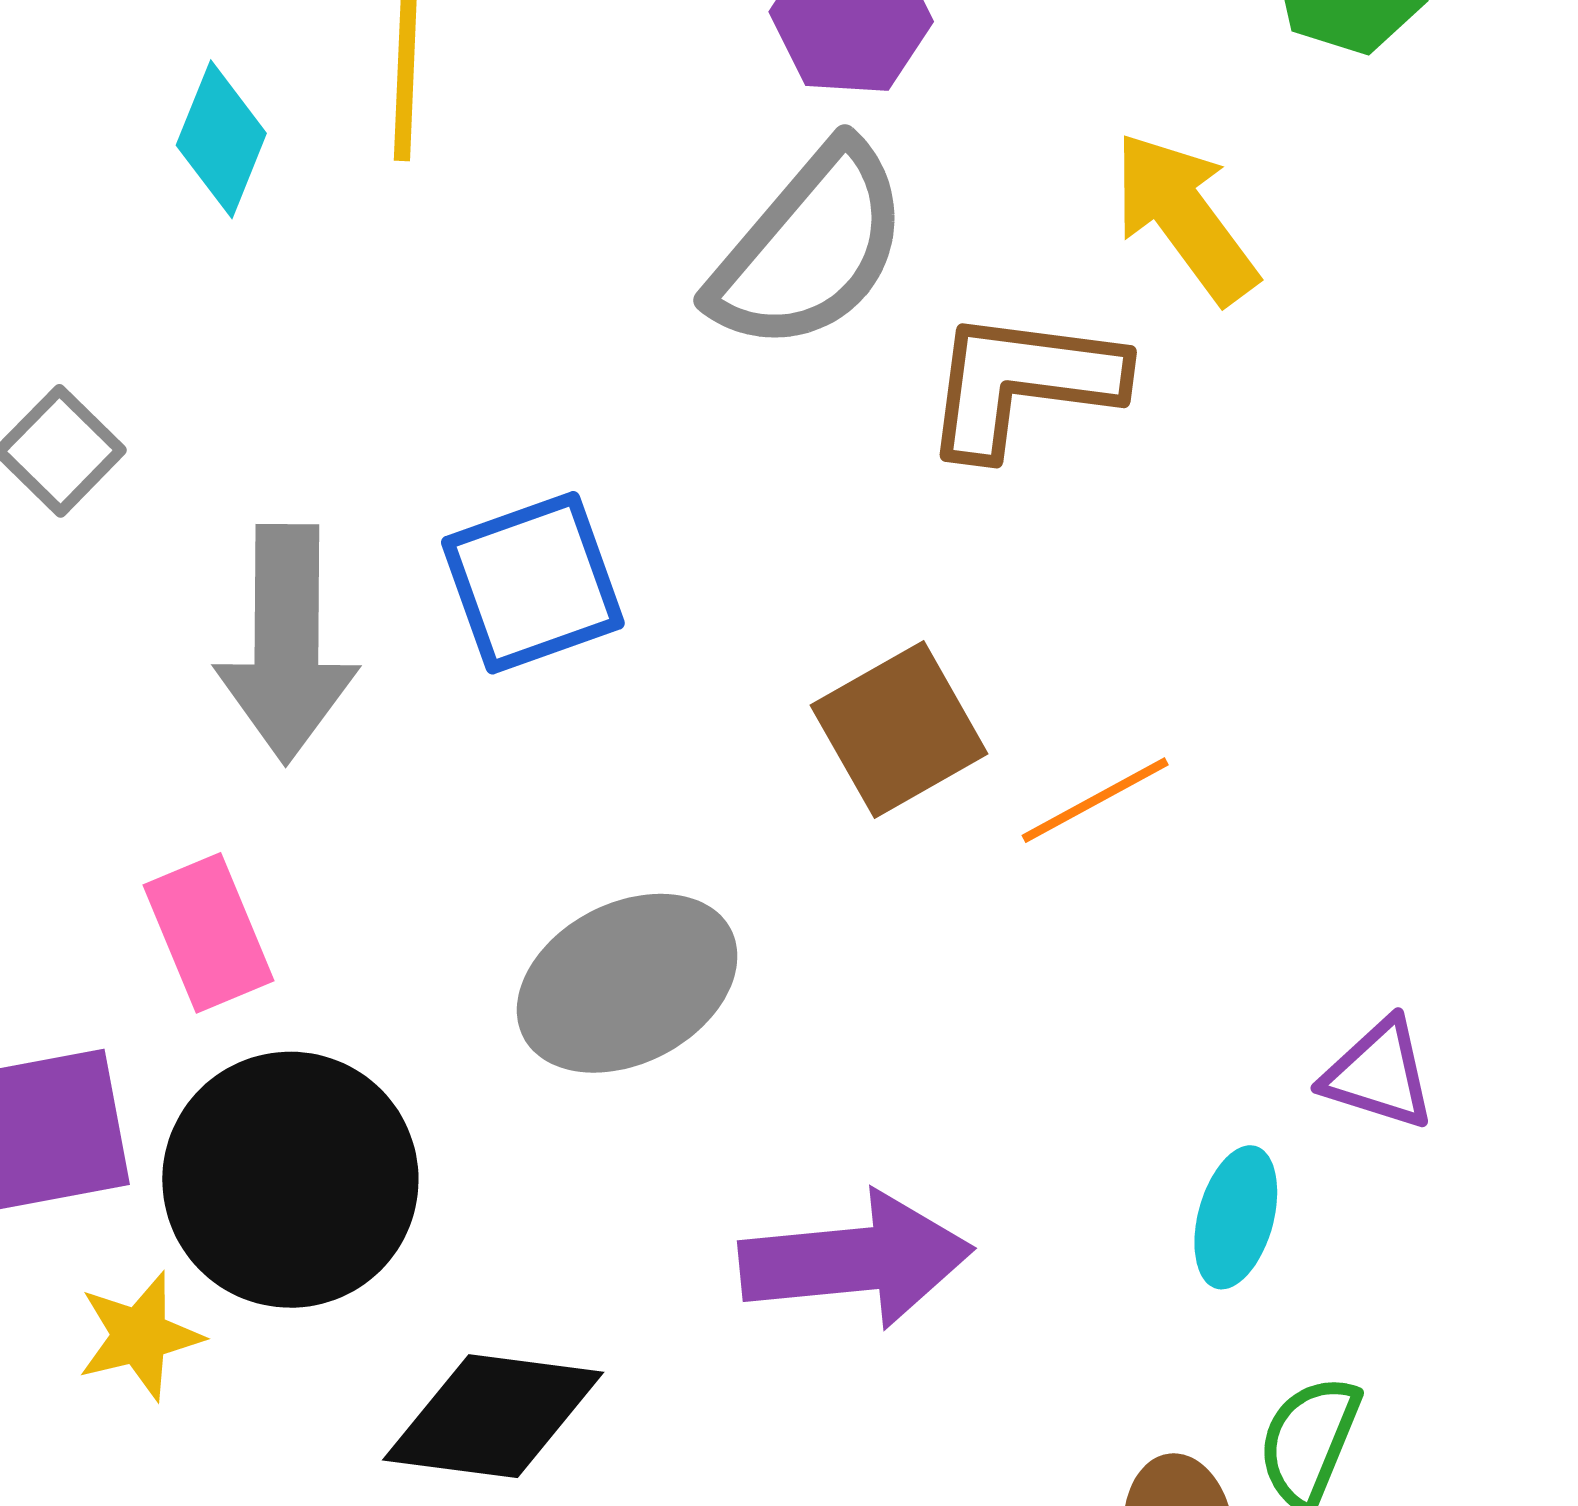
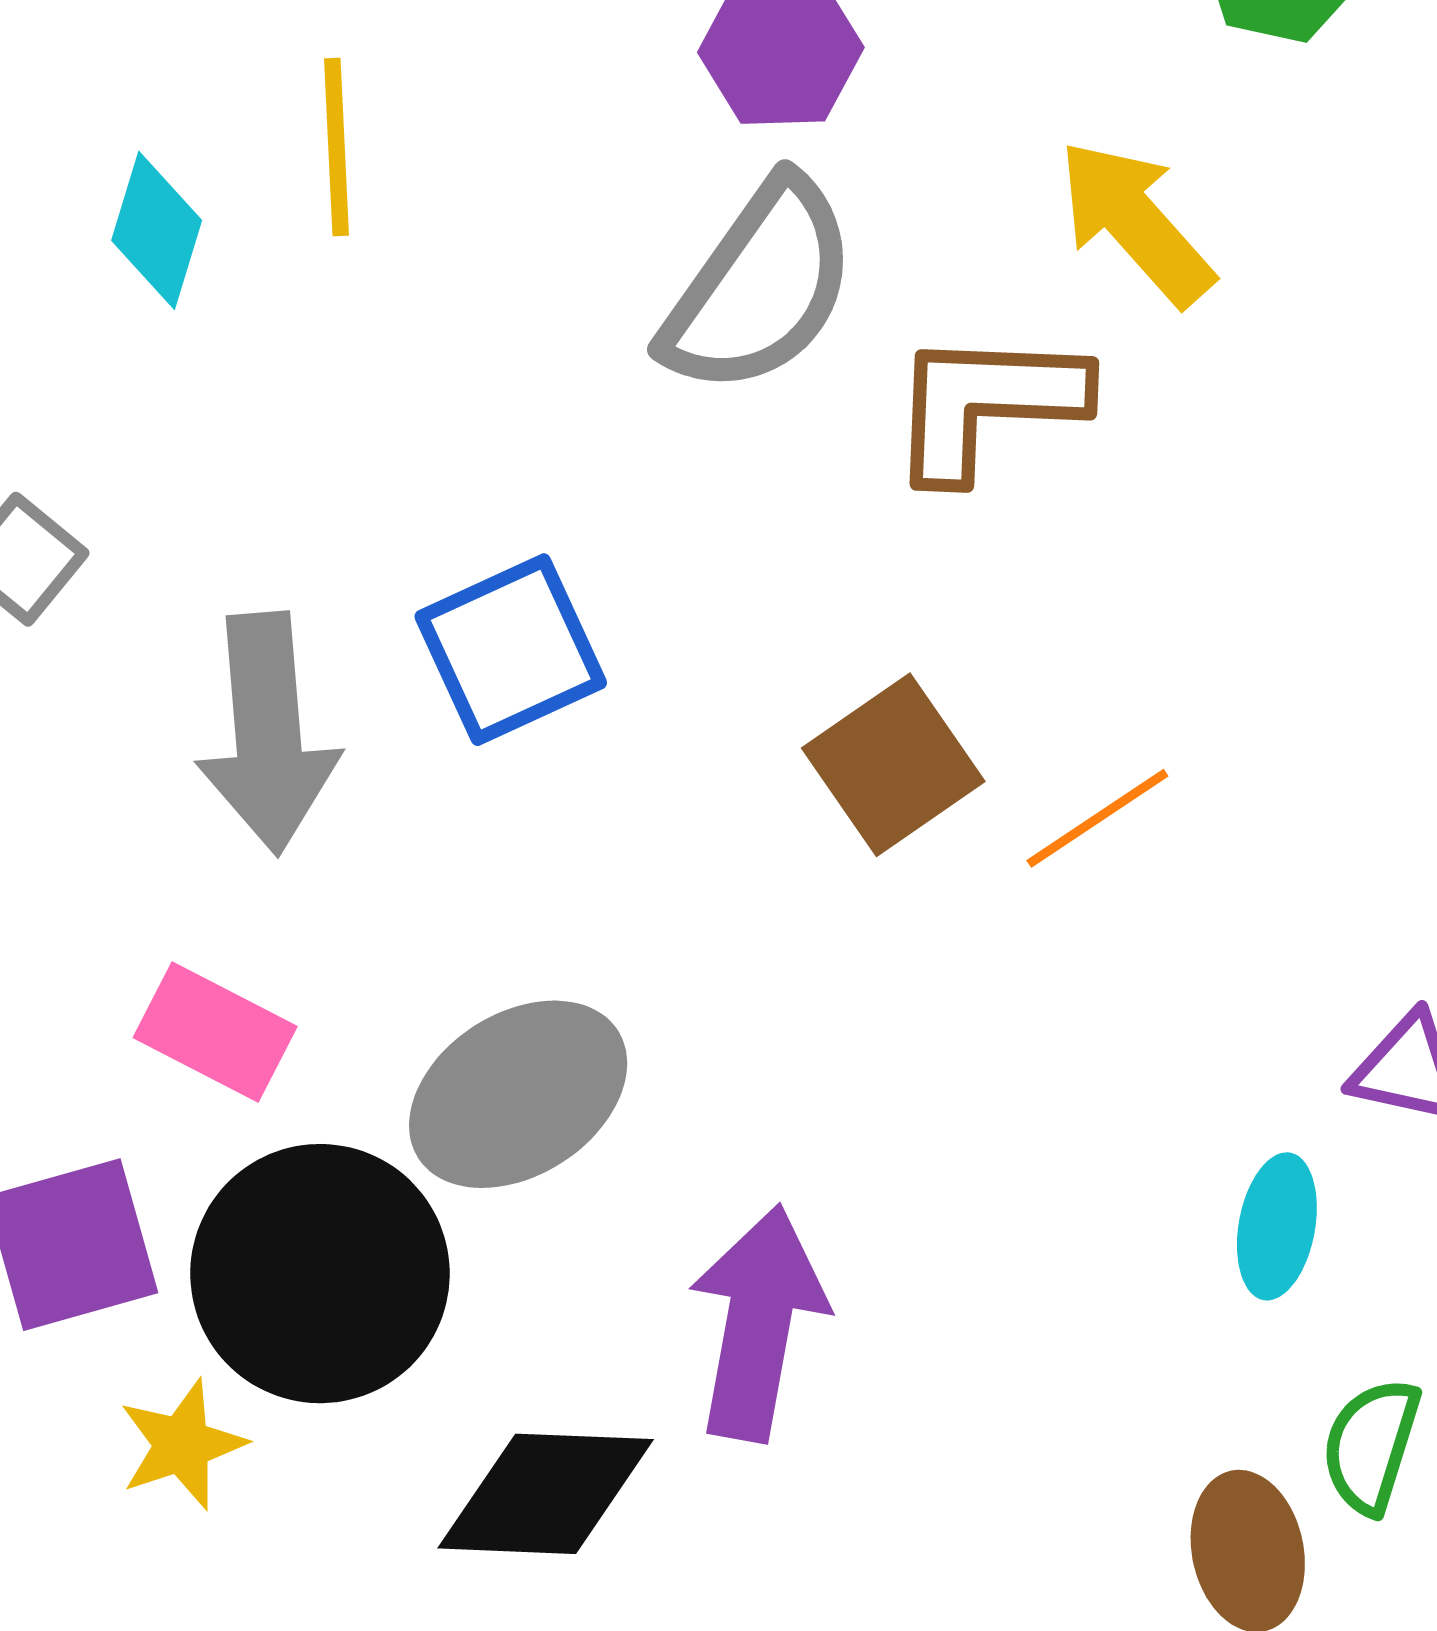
pink rectangle: (208, 933) -> (215, 1032), turned -35
gray ellipse: (627, 983) -> (518, 1094), moved
purple arrow: (856, 1260) -> (758, 1323), moved, turned -69

